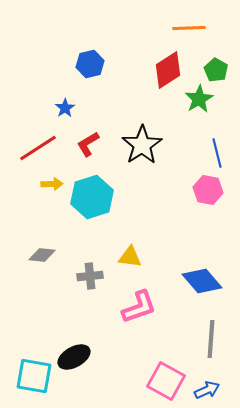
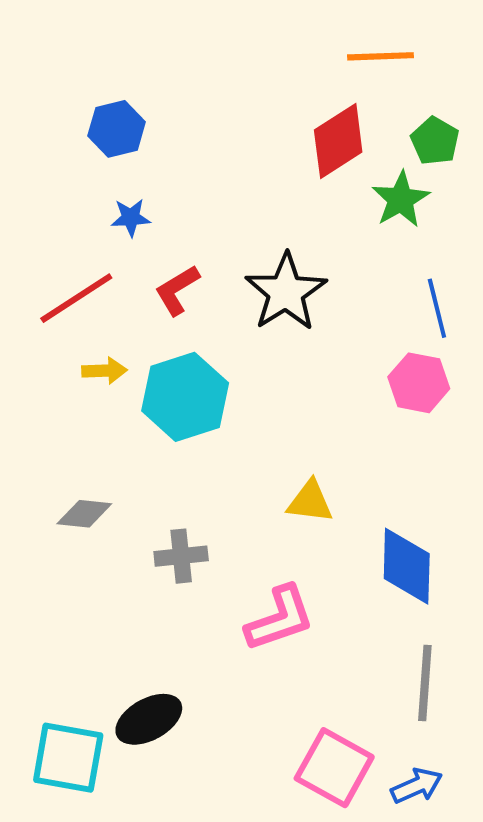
blue hexagon: (90, 64) -> (117, 129), moved
blue star: (65, 108) -> (131, 218), turned 30
yellow triangle: (130, 257) -> (310, 502), moved
blue diamond: (202, 281) -> (407, 566), turned 42

